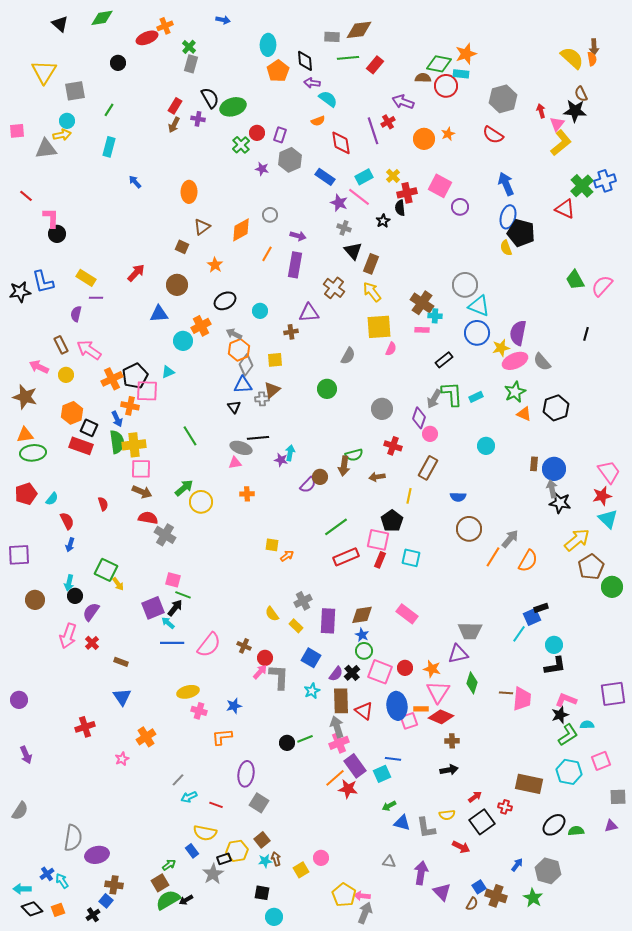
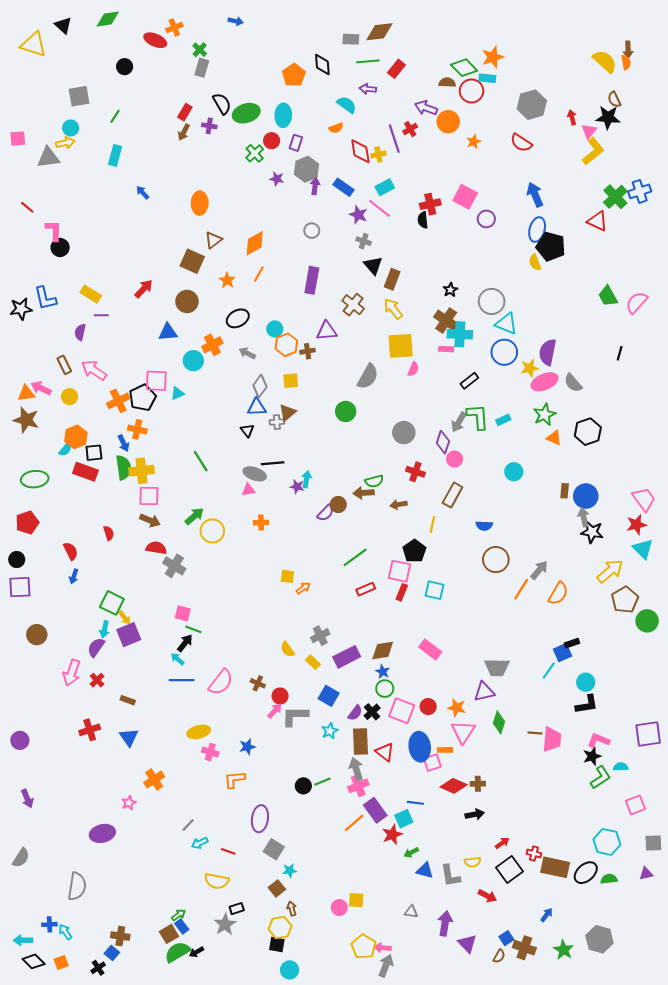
red ellipse: (147, 38) -> (155, 40), turned 45
cyan ellipse: (268, 45) -> (283, 115), moved
green diamond: (439, 64) -> (464, 68), turned 35
yellow triangle: (44, 72) -> (34, 44), moved, turned -44
purple arrow: (312, 83) -> (368, 89), moved
orange circle: (424, 139) -> (448, 122), moved
yellow cross: (393, 176) -> (378, 154), moved, turned 32
gray circle: (270, 215) -> (312, 231), moved
black star: (383, 221) -> (450, 290), moved
purple arrow: (298, 236) -> (315, 186), moved, turned -98
brown square: (182, 247) -> (192, 261), size x1.6
orange line: (267, 254) -> (259, 274), moved
cyan cross: (435, 316) -> (460, 334), size x1.6
orange hexagon: (239, 350) -> (286, 345), moved
gray semicircle: (348, 356) -> (368, 377), size x1.4
pink square: (147, 391) -> (156, 381), moved
black square: (89, 428) -> (94, 453), turned -30
orange triangle: (25, 435) -> (26, 393), moved
brown arrow: (344, 466) -> (364, 493), turned 78
cyan semicircle: (52, 499) -> (65, 450), moved
red rectangle: (346, 557) -> (366, 589), size x0.7
cyan arrow: (69, 583) -> (104, 629), moved
black circle: (75, 596) -> (17, 560), moved
purple square: (153, 608) -> (129, 635), moved
purple rectangle: (328, 621) -> (347, 657), turned 60
gray L-shape: (279, 677) -> (295, 716), turned -92
red diamond: (441, 717) -> (454, 786), moved
red cross: (85, 727) -> (90, 730), moved
cyan hexagon: (569, 772) -> (607, 842), moved
brown rectangle: (529, 784) -> (555, 867), moved
red star: (348, 789) -> (392, 835), moved, turned -30
blue rectangle: (192, 851) -> (182, 927), moved
yellow hexagon: (237, 851) -> (280, 928), moved
purple ellipse: (97, 855) -> (102, 833), moved
cyan star: (265, 861) -> (290, 870), moved
yellow square: (301, 870) -> (356, 900), moved, turned 35
gray hexagon: (548, 871) -> (599, 939), moved
blue cross: (47, 874) -> (49, 924), turned 32

